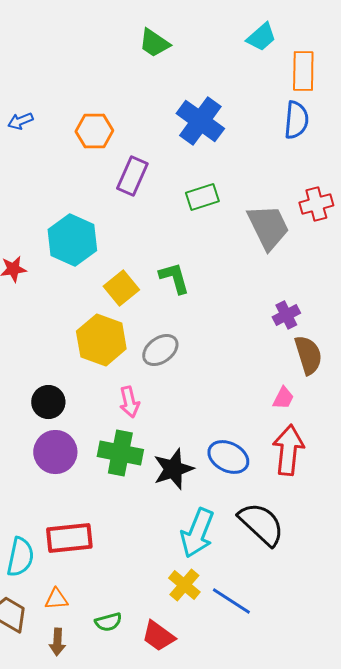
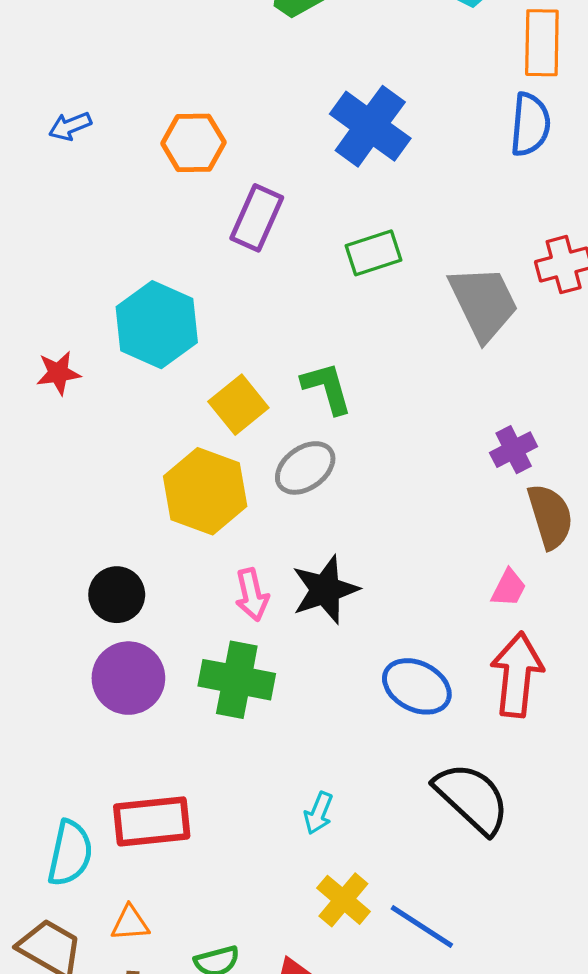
gray ellipse: (160, 350) -> (305, 468), moved
black star: (173, 469) -> (325, 590), moved
cyan arrow: (197, 533) -> (318, 813), moved, size x0.5

